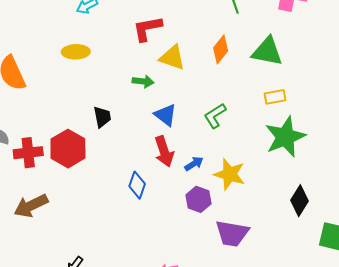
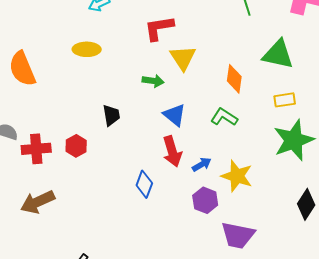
orange diamond: (221, 49) -> (234, 79), moved, turned -32
yellow triangle: (172, 58) -> (183, 58), turned 36
green L-shape: (215, 116) -> (224, 117), turned 64
red hexagon: (68, 149) -> (76, 146), size x0.6

